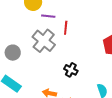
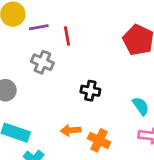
gray cross: (44, 41) -> (42, 62), size x0.7

